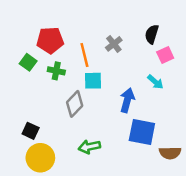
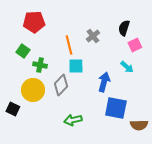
red pentagon: (50, 40) -> (34, 22), moved
green cross: (56, 71) -> (40, 65), moved
black square: (31, 131) -> (13, 109), moved
yellow circle: (40, 158) -> (33, 90), moved

